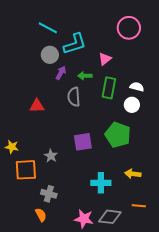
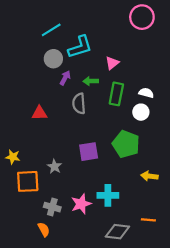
cyan line: (48, 28) -> (51, 30), turned -60
pink circle: (129, 28) -> (142, 17), moved
yellow arrow: (133, 174) -> (149, 176), moved
pink star: (84, 219) -> (81, 204), moved, turned -30

